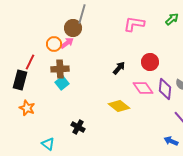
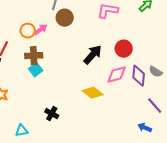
brown circle: (73, 28) -> (65, 18), moved
black arrow: (119, 68) -> (93, 55), size x1.5
pink diamond: (143, 88) -> (117, 75), turned -70
cyan triangle: (48, 144) -> (22, 131), turned -48

